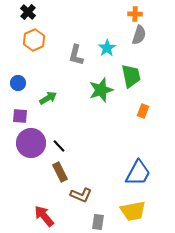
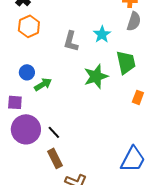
blue circle: (18, 83) -> (27, 72), moved

